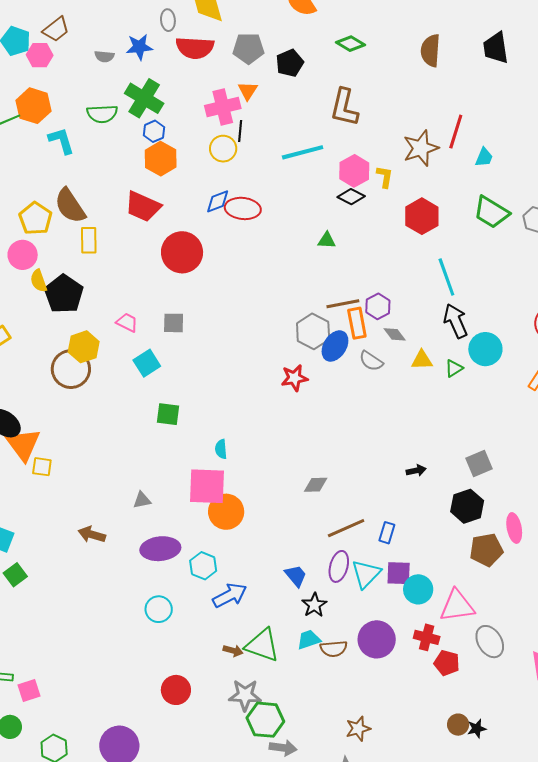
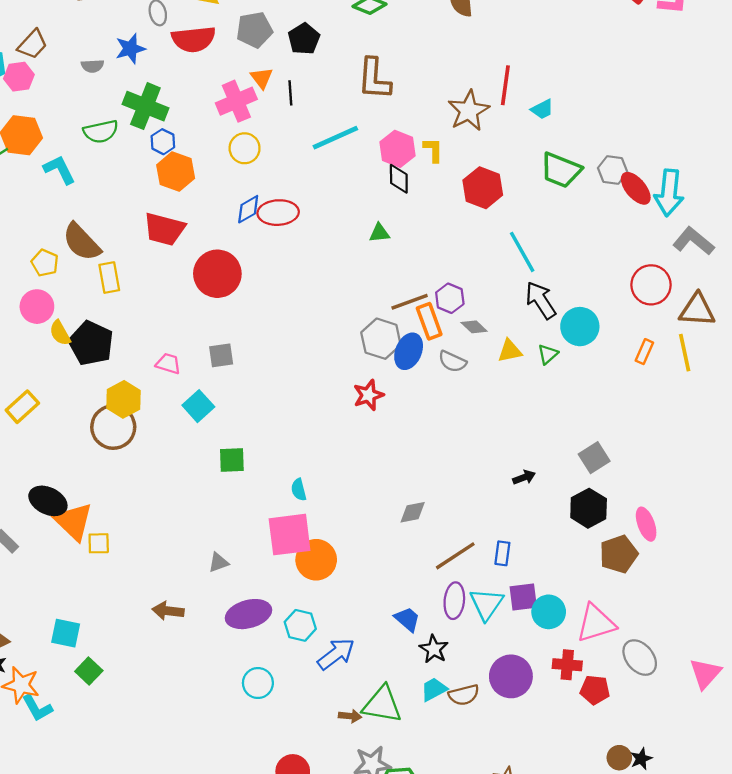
black line: (240, 131) -> (290, 93), moved
cyan trapezoid: (484, 157) -> (542, 109), turned 50
black diamond: (351, 197) -> (399, 179), turned 72
yellow pentagon: (36, 218) -> (45, 263), size x0.7

